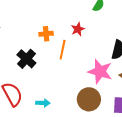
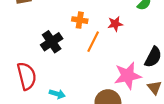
pink star: (100, 71) -> (128, 76), turned 30

